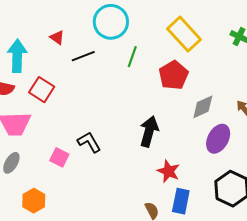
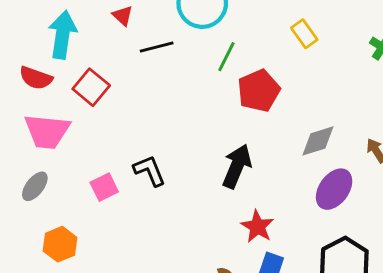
yellow rectangle: (184, 34) -> (304, 34), size x0.6
red pentagon: (173, 75) -> (259, 91), moved
pink square: (59, 157) -> (104, 187), turned 30

